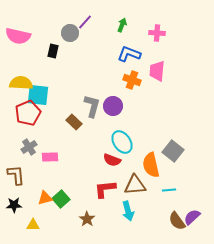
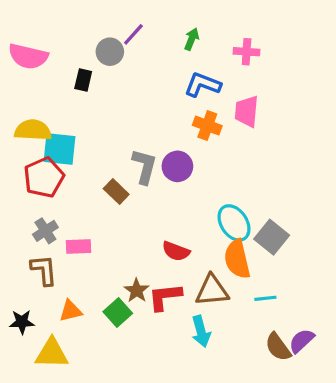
cyan ellipse: (122, 142) -> (234, 223), moved
brown L-shape: (16, 175) -> (44, 270), moved
green square: (61, 199) -> (118, 312), moved
brown star: (87, 219) -> (137, 290), moved
yellow triangle: (33, 225) -> (52, 353), size x1.6

